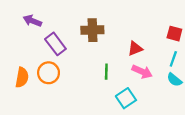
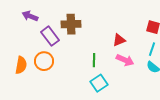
brown cross: (92, 30) -> (71, 24), moved
cyan square: (126, 98) -> (99, 83), moved

